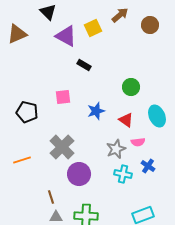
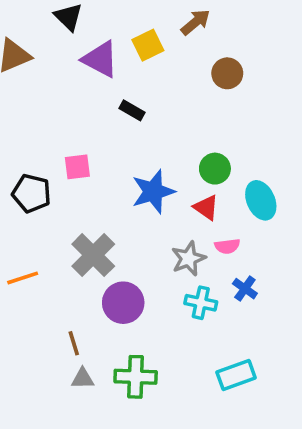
brown circle: (150, 25) -> (227, 73), moved
green circle: (131, 87) -> (215, 169), moved
pink square: (63, 97) -> (77, 167), moved
blue star: (96, 111) -> (153, 192), size x1.4

